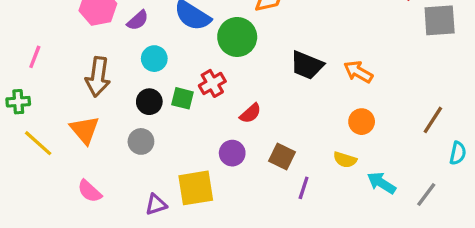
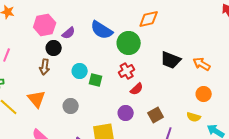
cyan circle: (154, 59) -> (80, 71), moved
brown arrow: (98, 77) -> (45, 67), size x0.7
red cross: (212, 83) -> (127, 71), moved
black circle: (149, 102) -> (54, 48), moved
brown square: (282, 156) -> (156, 115), turned 35

